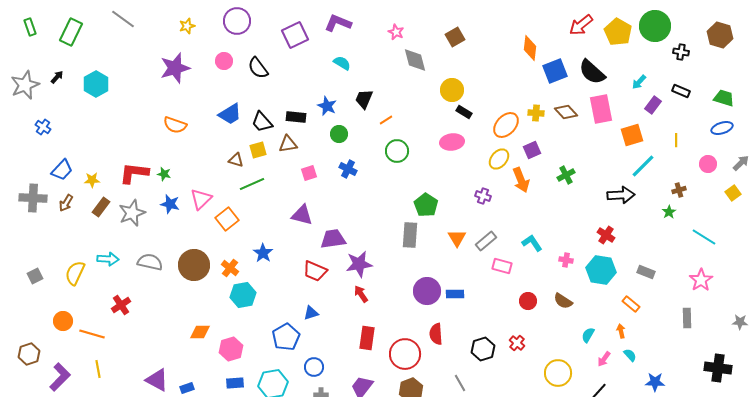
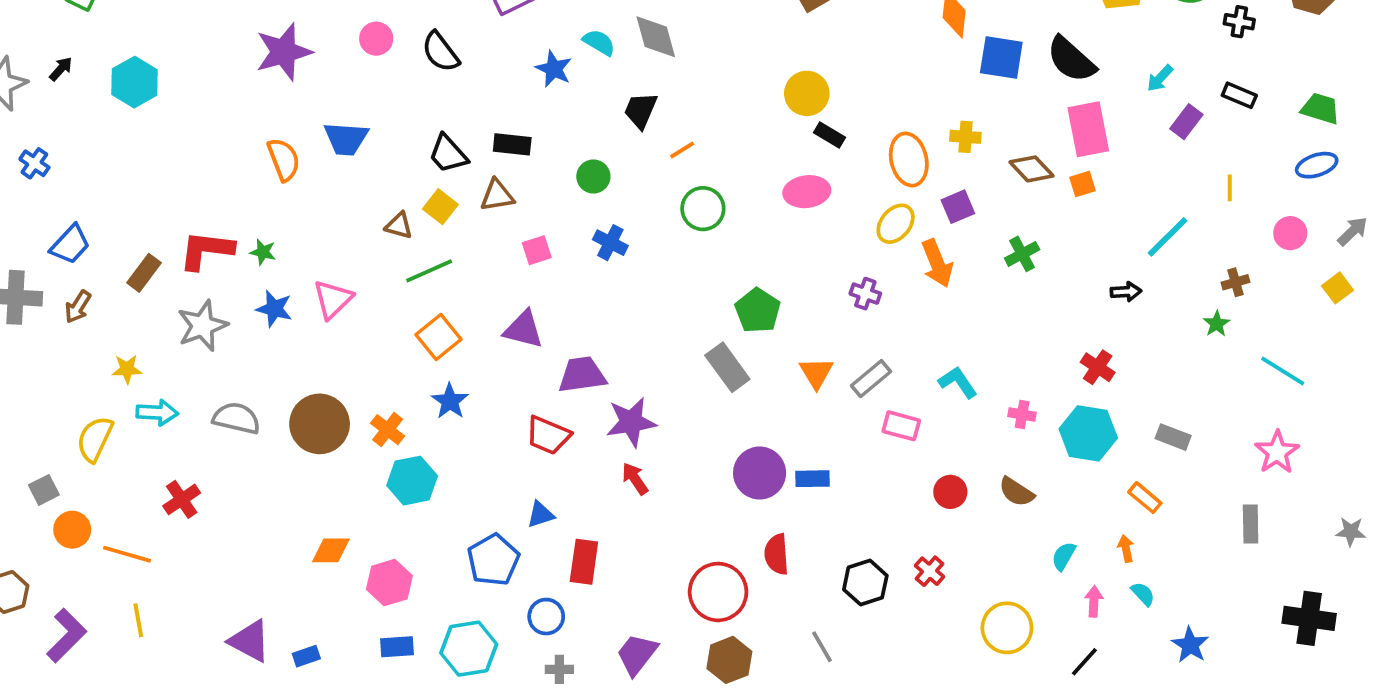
gray diamond: (415, 60) -> (656, 37), moved
blue square: (555, 71) -> (1001, 58), turned 30
blue star: (327, 106) -> (554, 69), moved
brown diamond: (566, 112) -> (1032, 169), moved
blue trapezoid: (230, 114) -> (346, 139), moved, turned 35
orange semicircle: (175, 125) -> (284, 159), turned -130
orange ellipse: (506, 125) -> (909, 159), turned -56
orange square: (632, 135) -> (1083, 184), moved, size x0.6
yellow square: (258, 150) -> (440, 207), turned -36
yellow star: (92, 180) -> (127, 369), moved
black arrow: (621, 195) -> (1126, 292), size x0.6
brown rectangle: (101, 207) -> (144, 273), moved
orange square: (227, 219) -> (439, 337), moved
gray rectangle: (410, 235) -> (727, 367), turned -40
gray square: (35, 276) -> (44, 490), moved
red rectangle: (367, 338) -> (584, 562), moved
pink arrow: (604, 359) -> (1094, 601), turned 147
blue star: (655, 382) -> (1190, 645), turned 30

